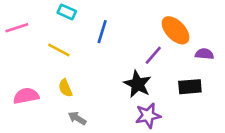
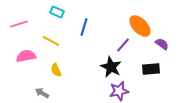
purple semicircle: (204, 54) -> (162, 44), turned 32
pink semicircle: (26, 96) -> (26, 56), moved
gray arrow: (77, 118) -> (42, 93), moved

